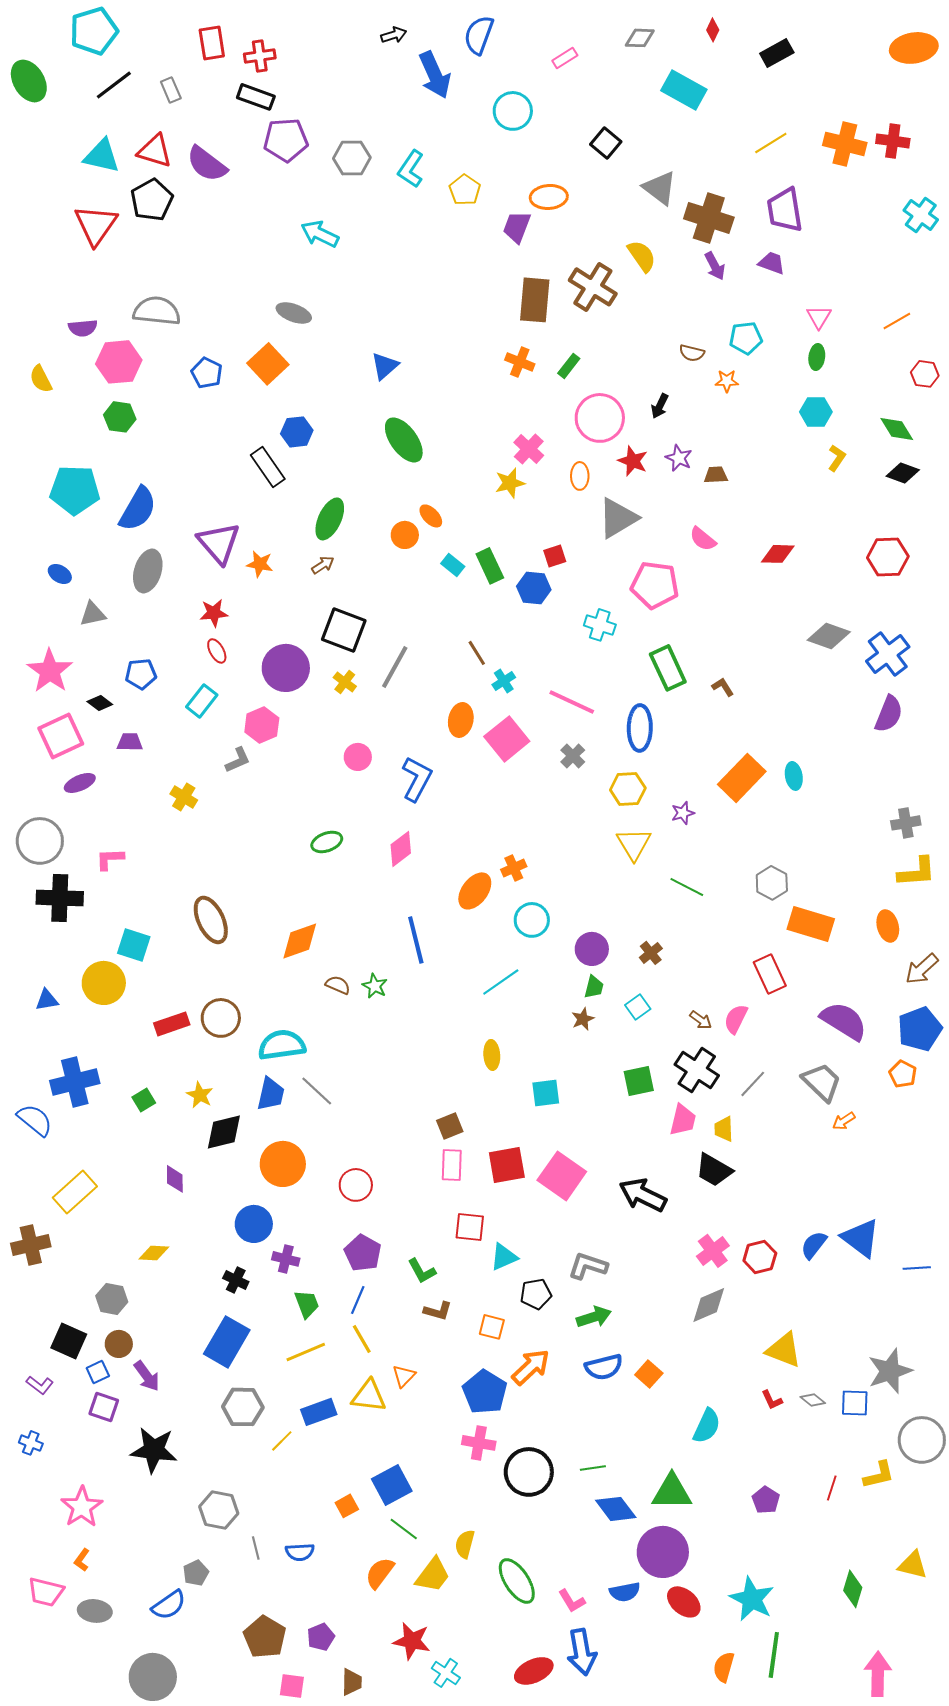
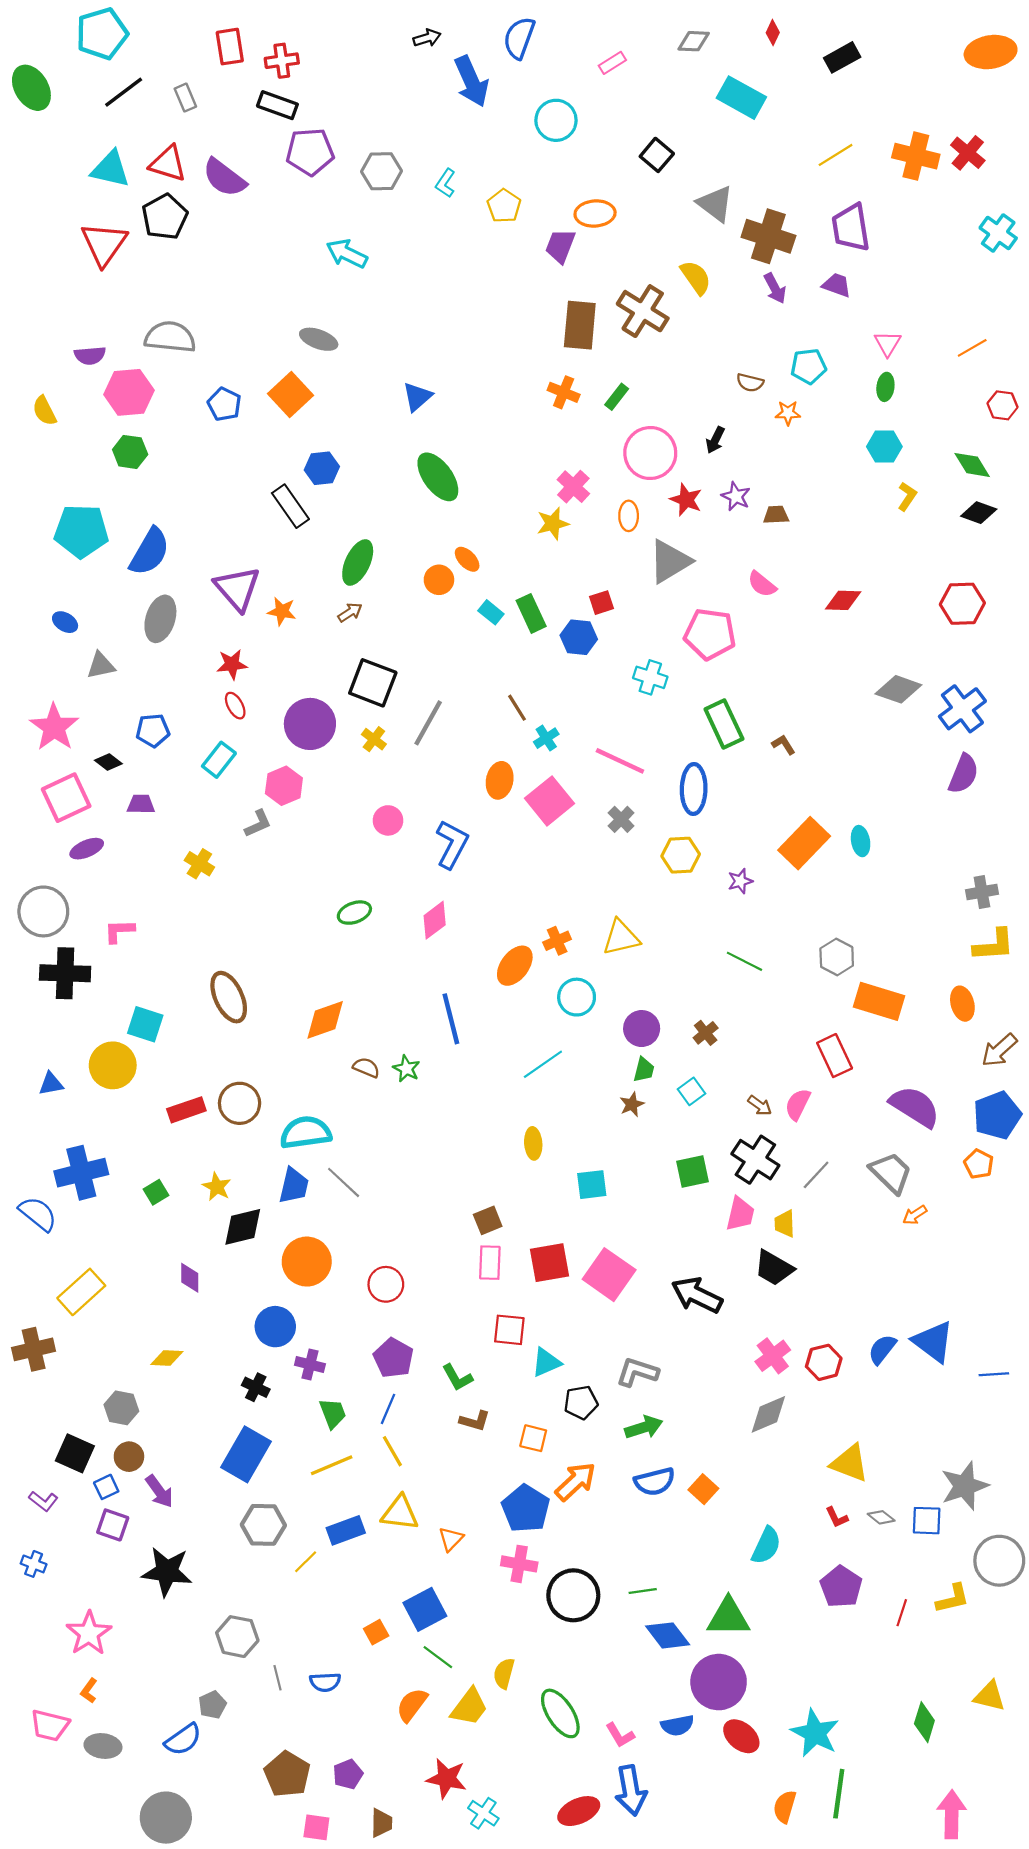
red cross: (893, 141) -> (968, 153), turned 32
cyan L-shape: (411, 169) -> (445, 183), size x0.7
yellow triangle: (634, 844) -> (621, 937), moved, turned 48
orange triangle: (404, 1376) -> (451, 1539), moved
purple pentagon: (766, 1500) -> (841, 1587), moved, size x1.4

